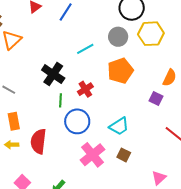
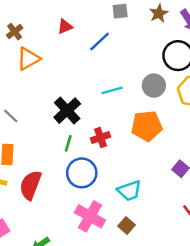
pink cross: (92, 155) -> (90, 216), turned -35

